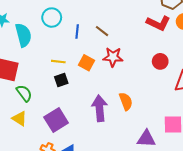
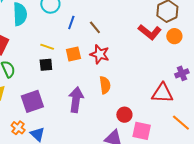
red circle: (160, 61) -> (124, 115), moved
orange square: (87, 63) -> (73, 54), turned 35
orange semicircle: (126, 101) -> (105, 85), moved

